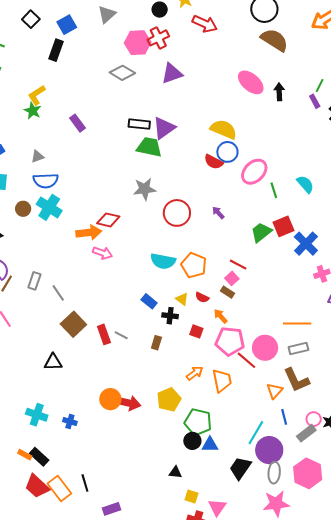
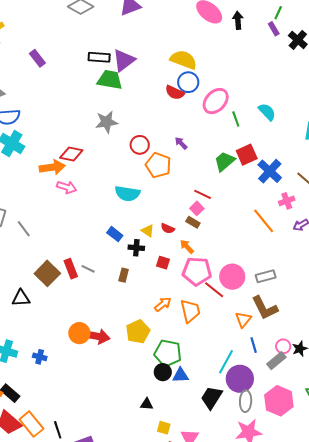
red circle: (177, 213) -> (140, 145), size x0.7
orange pentagon: (194, 265) -> (158, 165), moved
orange line: (297, 323) -> (264, 221), moved, turned 52
brown square: (73, 324) -> (47, 273), moved
black line: (85, 483) -> (58, 430), moved

